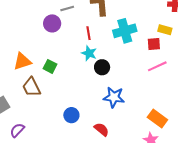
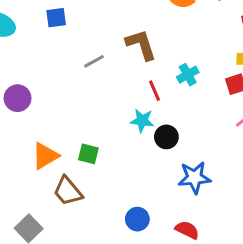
purple circle: (52, 23) -> (18, 98), moved
cyan cross: (125, 31) -> (188, 75), size x0.6
red line: (88, 33) -> (155, 91), moved

